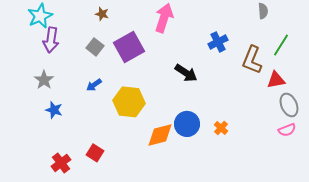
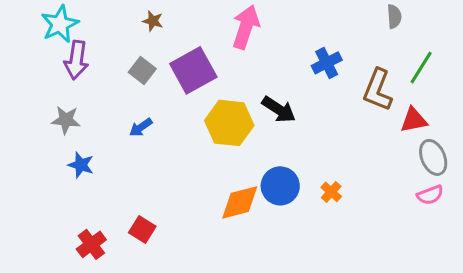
gray star: (44, 80) -> (66, 120), turned -30
yellow hexagon: (129, 102) -> (229, 123), moved

